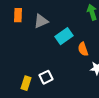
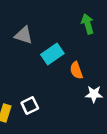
gray triangle: (41, 21) -> (24, 35), turned 42

